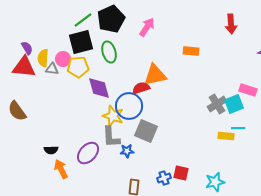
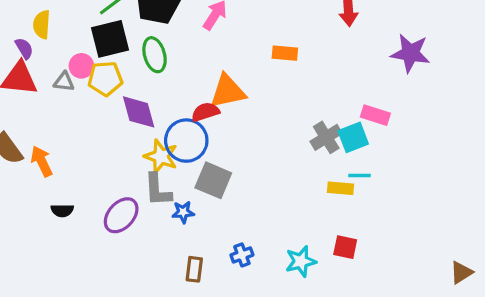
yellow semicircle: (43, 58) -> (42, 25), moved
orange arrow: (61, 169) -> (42, 161), moved
red square: (181, 173) -> (345, 247), moved
cyan star: (215, 182) -> (301, 261), moved

